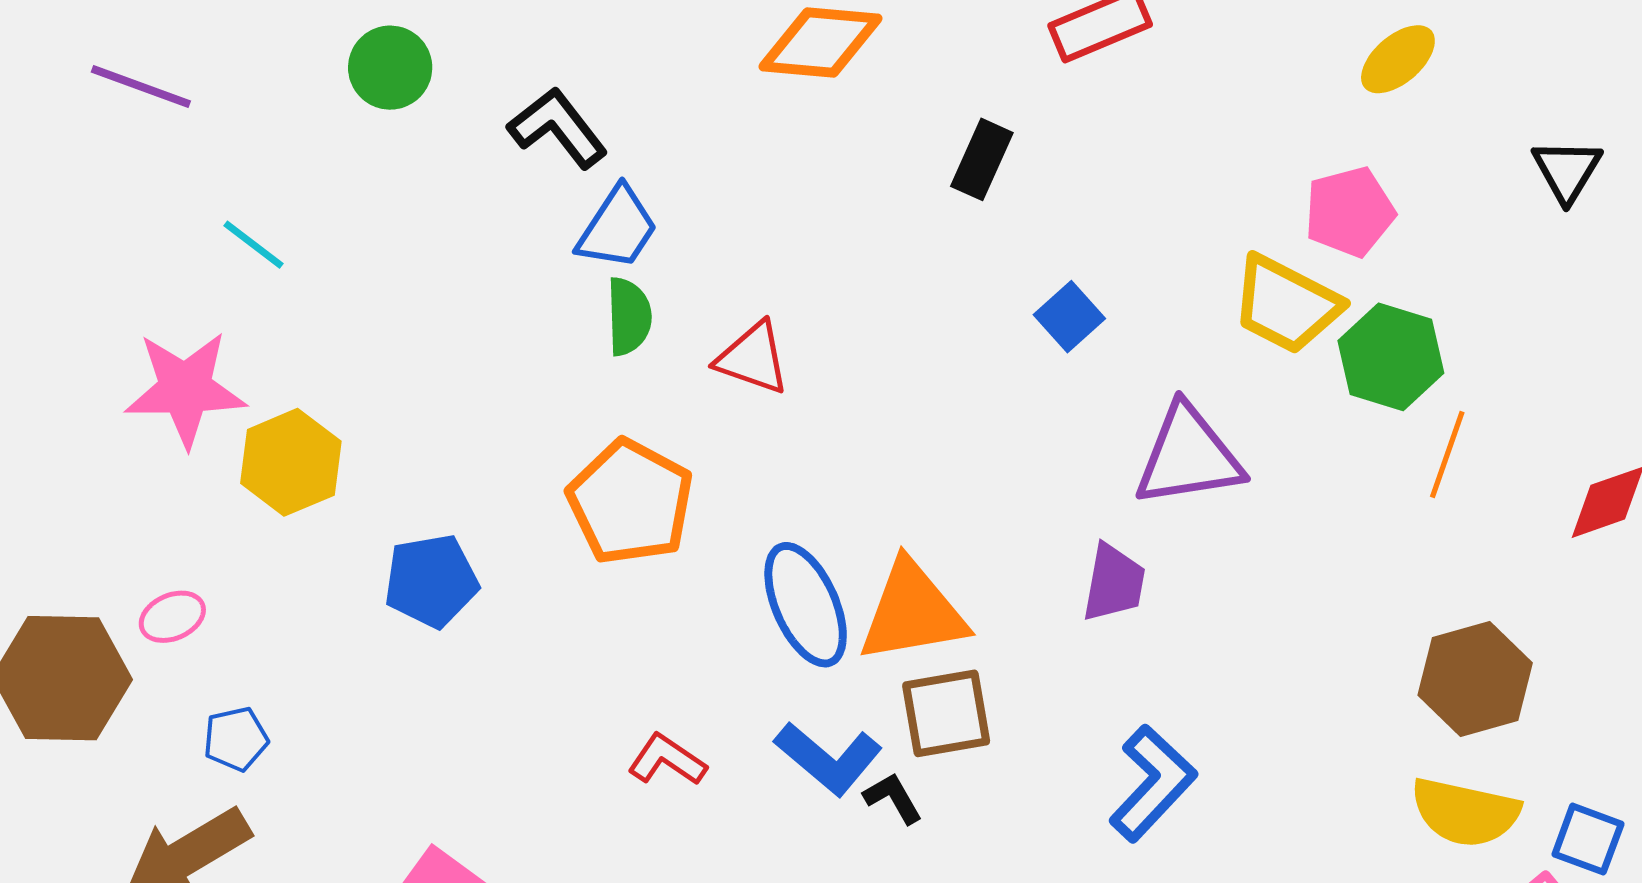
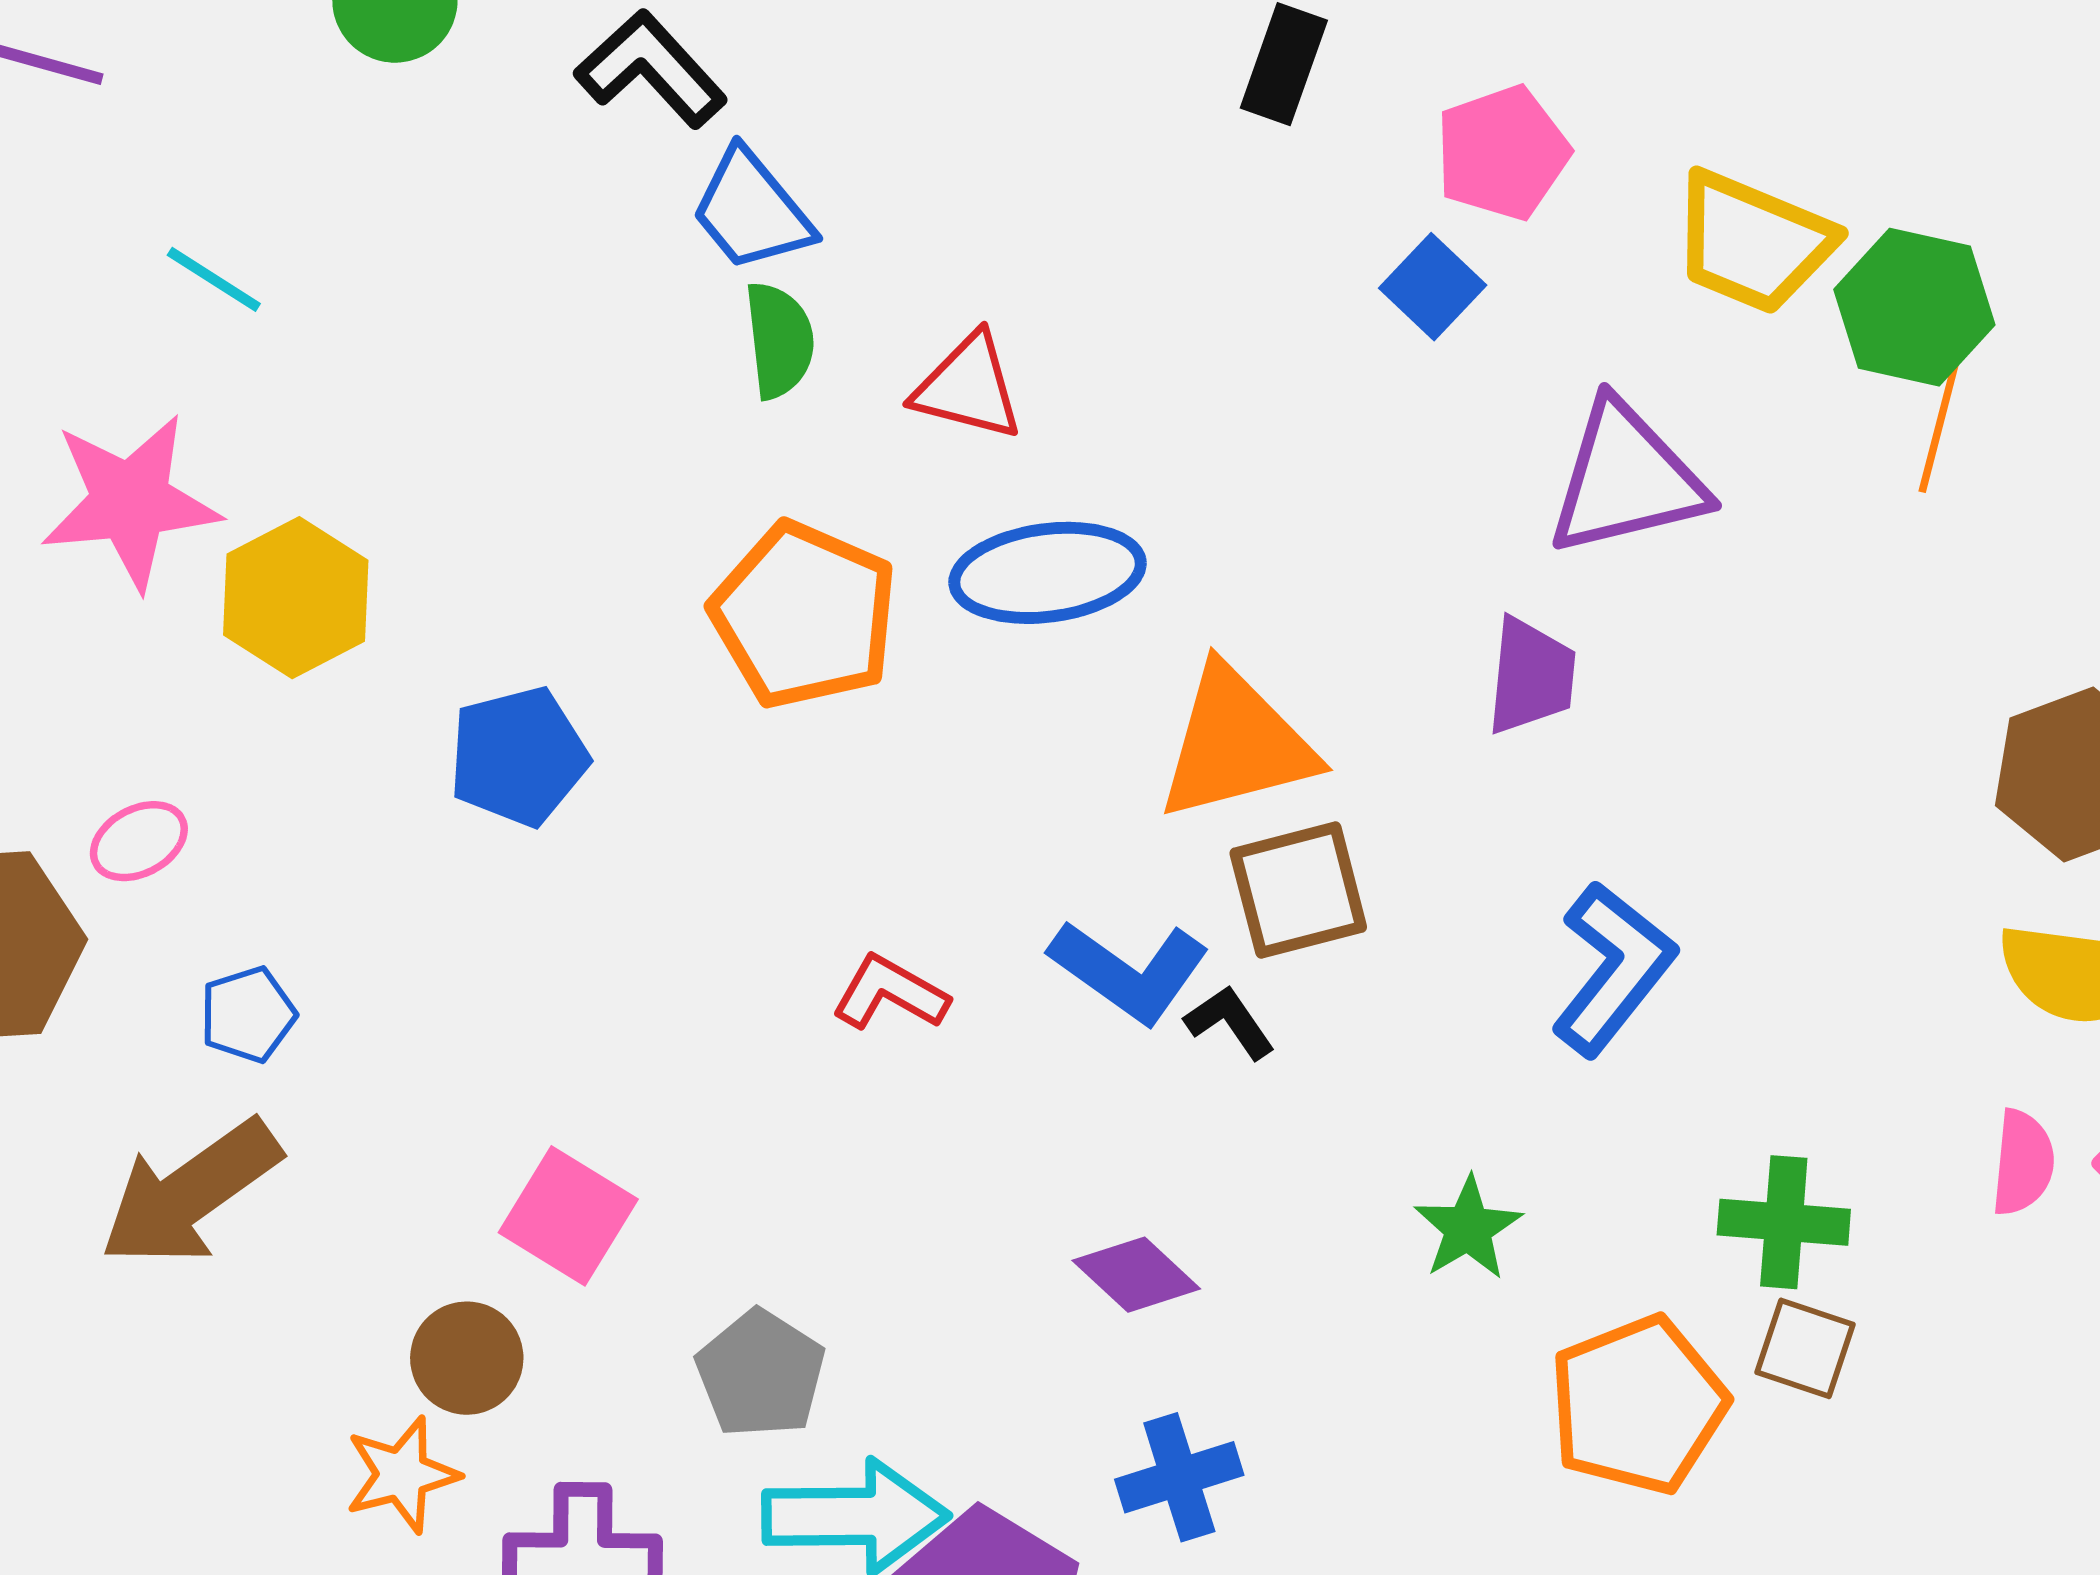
pink pentagon: (1350, 212) -> (1502, 153), moved
blue trapezoid: (617, 228) -> (752, 211), turned 112
orange line: (1447, 454) -> (1939, 427), moved
blue ellipse: (806, 605) -> (1048, 573), moved, turned -69

